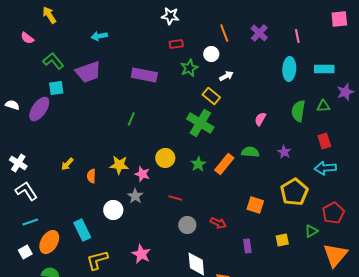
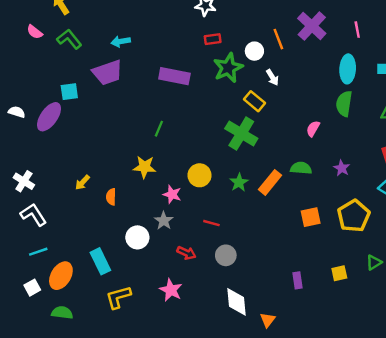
orange line: (224, 33) -> (278, 39), moved
purple cross: (259, 33) -> (312, 26), size x1.4
cyan arrow: (99, 36) -> (121, 41), moved
green L-shape: (53, 61) -> (69, 39), moved
green star: (189, 68) -> (228, 68), size x1.4
white arrow: (226, 76) -> (272, 77), turned 88
green semicircle: (298, 111) -> (344, 104), moved
yellow star: (119, 165) -> (145, 167), moved
orange square: (255, 205) -> (311, 217), moved, turned -30
red arrow: (218, 223) -> (186, 253), moved

